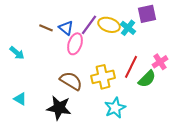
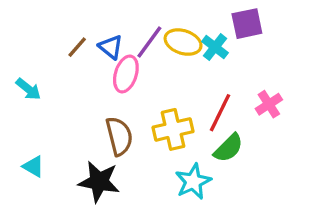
brown line: (46, 28) -> (77, 47), turned -72
green semicircle: (147, 79) -> (228, 148), moved
brown semicircle: (71, 81) -> (119, 136), turned 45

